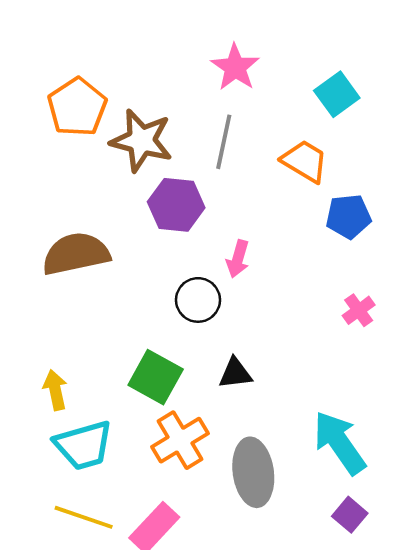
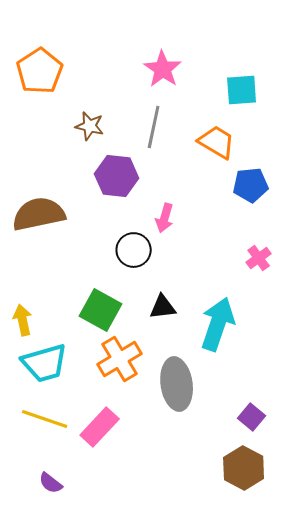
cyan square: (337, 94) -> (242, 90), turned 32
orange pentagon: (77, 107) -> (40, 71), moved
brown star: (141, 141) -> (90, 126), size x0.6
cyan arrow: (339, 443) -> (218, 324), moved, turned 54

